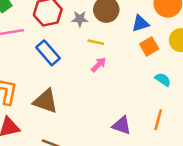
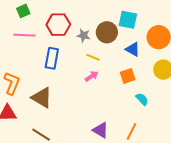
blue triangle: (140, 23) -> (133, 49), turned 35
orange square: (149, 46) -> (128, 76), moved
blue rectangle: (48, 53) -> (52, 58), turned 40

